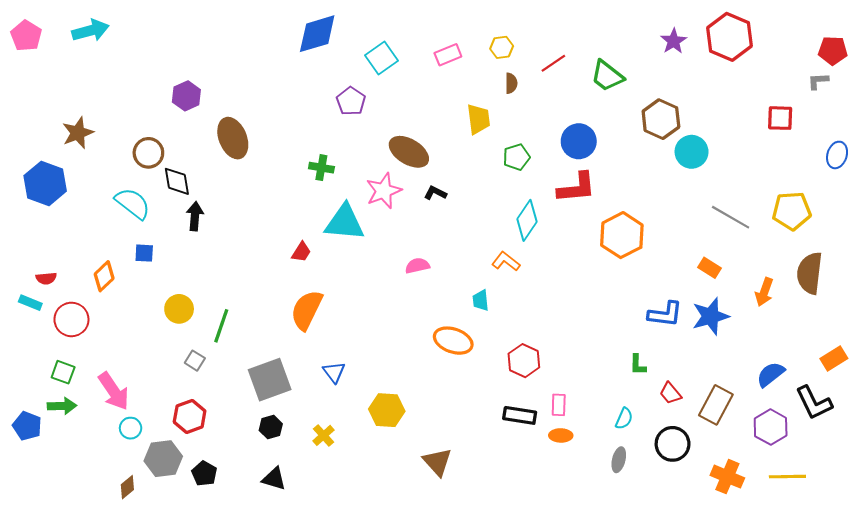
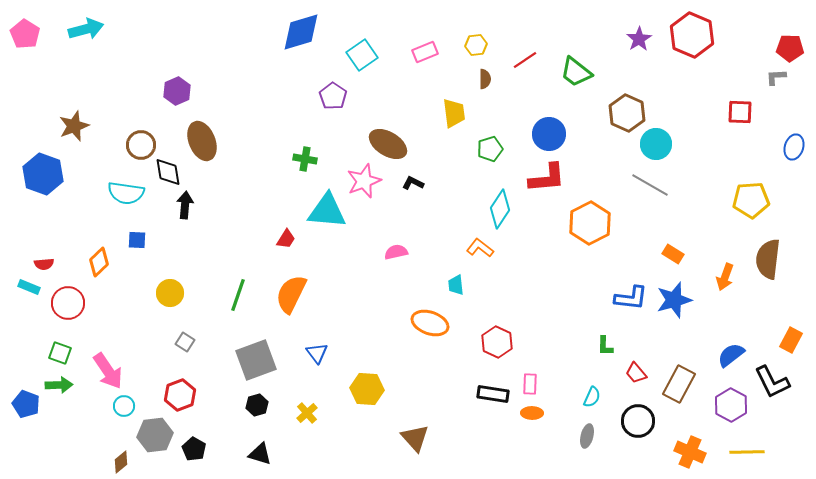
brown ellipse: (233, 138) -> (202, 141), moved
cyan semicircle: (133, 203) -> (126, 193), turned 150
gray line: (731, 217) -> (650, 185), moved
green line: (221, 326) -> (238, 295), moved
orange rectangle: (834, 358) -> (791, 340), turned -30

